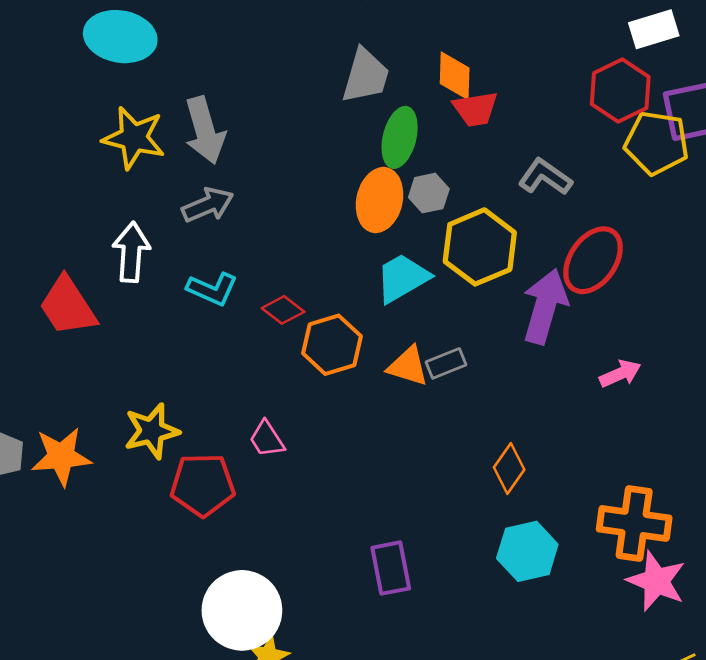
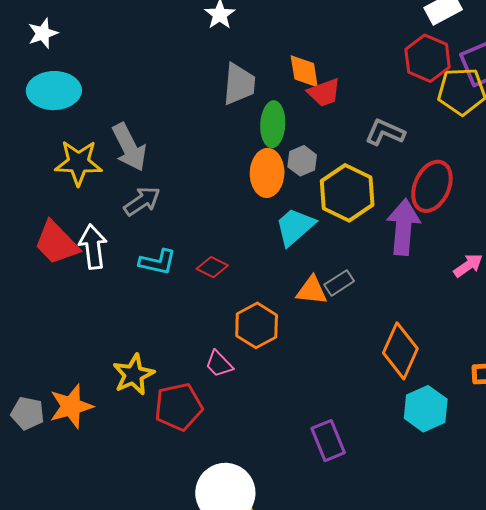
red trapezoid: (68, 306) -> (56, 243), moved
orange hexagon: (332, 345) -> (257, 325), moved
orange diamond: (509, 469) -> (400, 351), size x1.5

